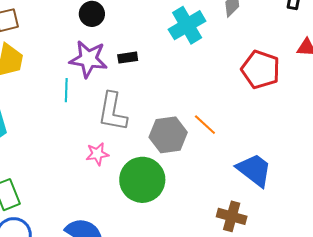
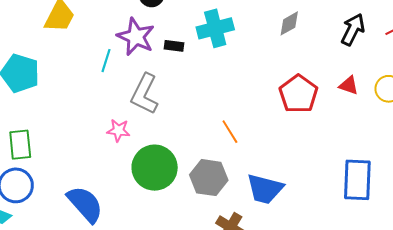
cyan cross: (187, 25) -> (215, 28), moved
gray hexagon: (168, 135) -> (209, 178), moved
blue trapezoid: (254, 170) -> (265, 189), turned 141

